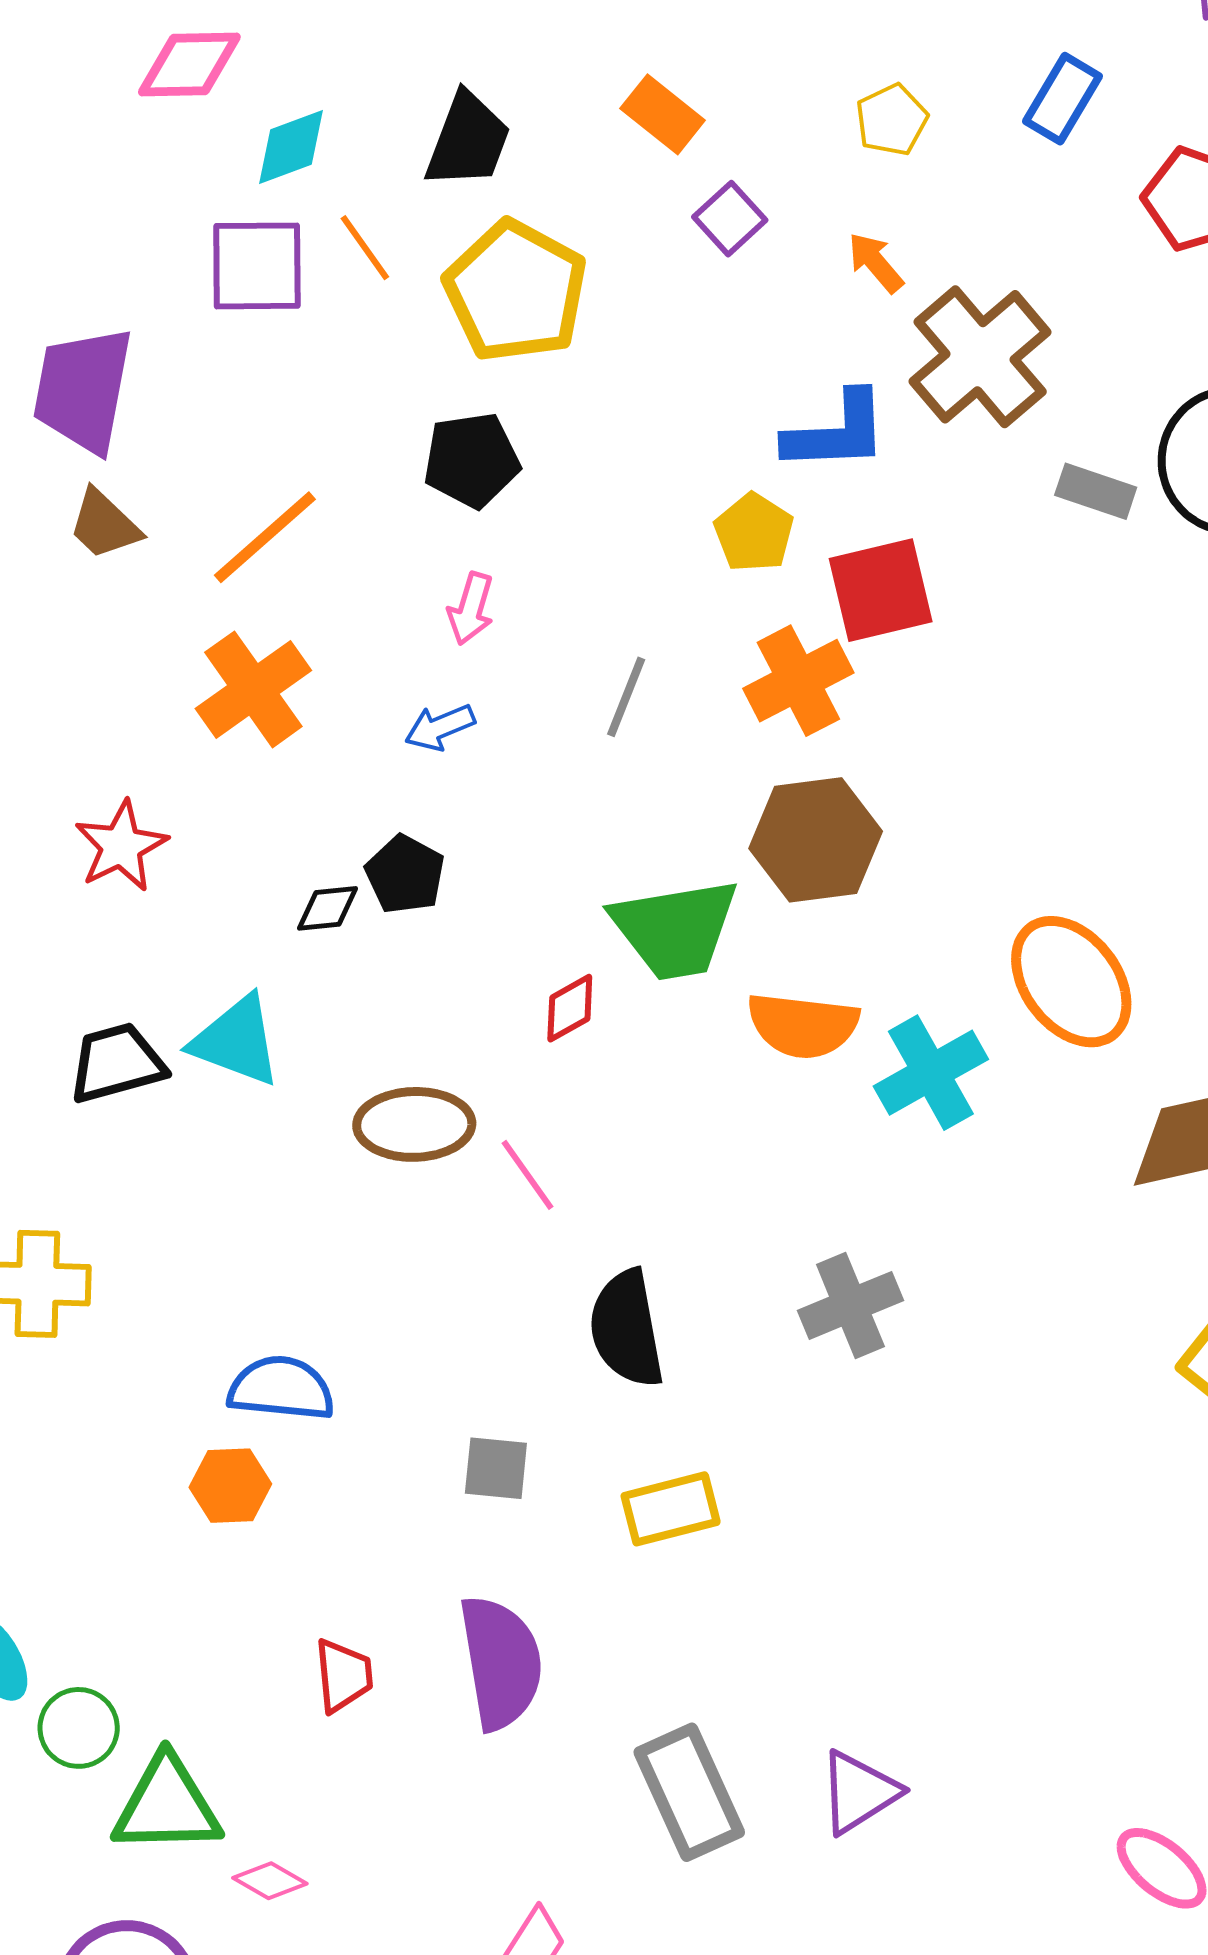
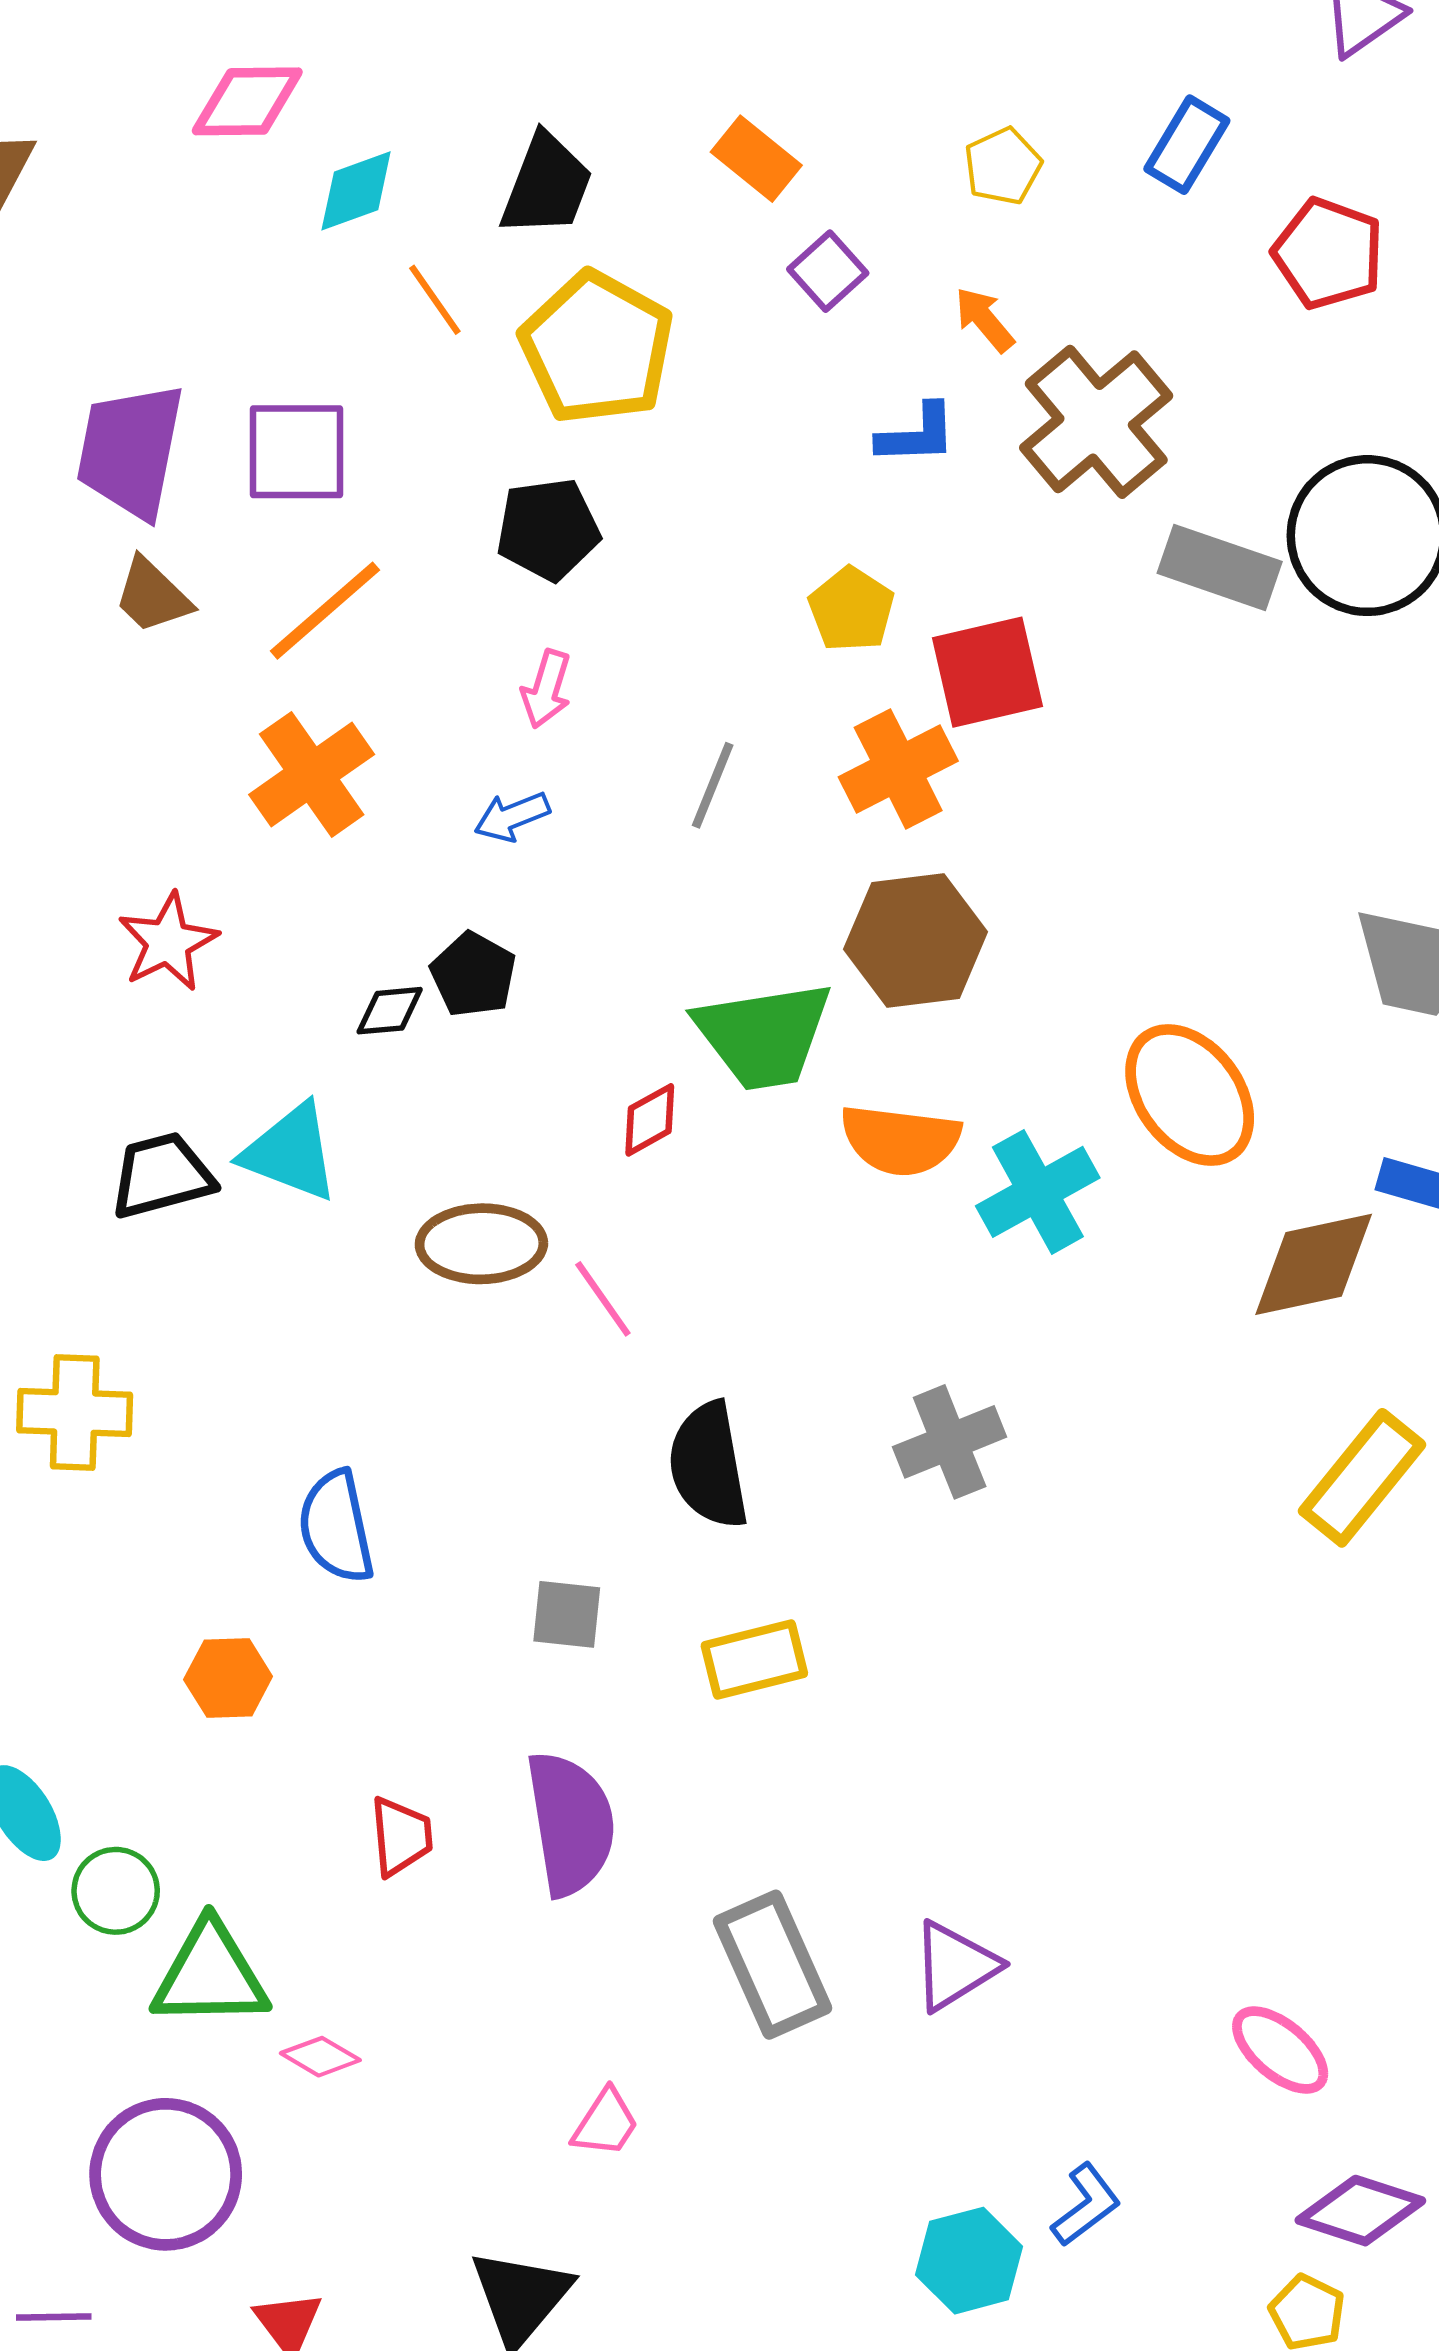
purple square: (257, 266) -> (297, 452), moved
blue L-shape: (836, 432) -> (917, 434), moved, size x0.7
gray rectangle: (1096, 491) -> (1220, 567), size x1.4
blue semicircle: (281, 1388) -> (336, 1527), turned -108
orange hexagon: (230, 1486) -> (228, 1678), moved

